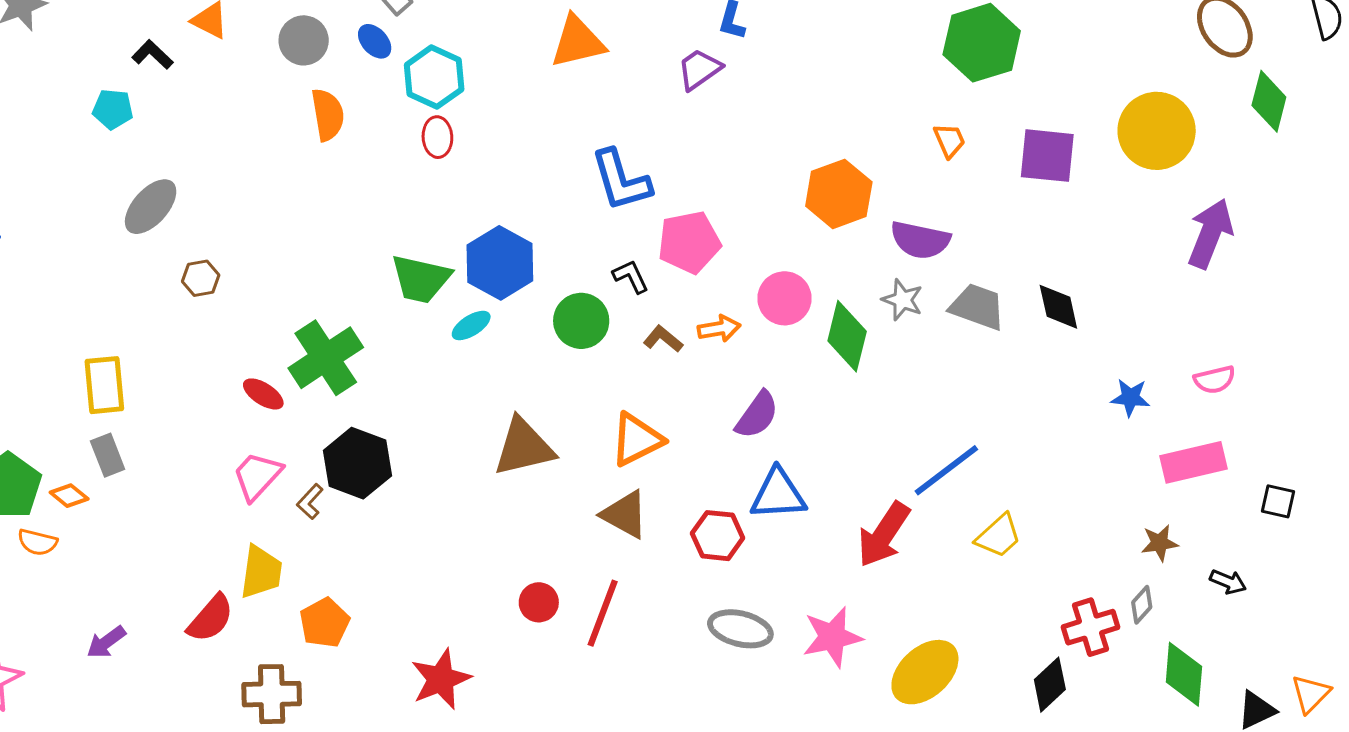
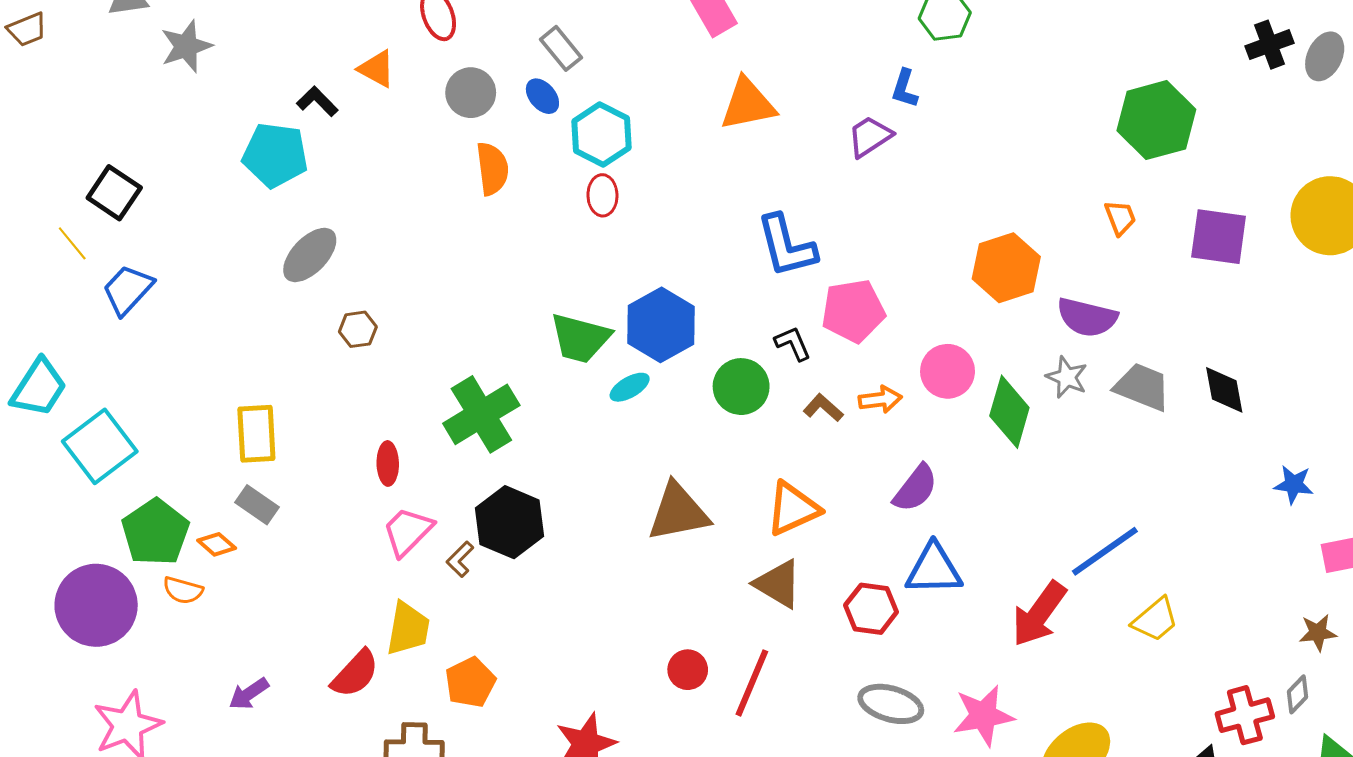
cyan pentagon: (113, 109) -> (275, 155), size x1.6
red ellipse: (263, 394) -> (388, 463), moved, turned 54
gray rectangle: (108, 455) -> (257, 505), turned -36

